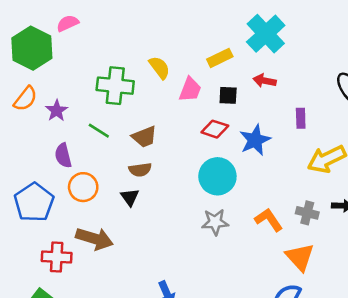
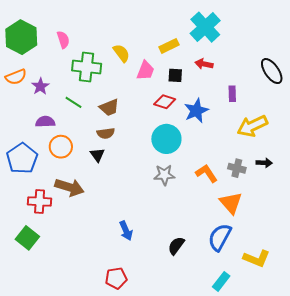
pink semicircle: (68, 23) -> (63, 40), moved, turned 96
orange semicircle: (25, 99) -> (16, 77), turned 30
purple semicircle: (63, 155) -> (45, 122), turned 102

